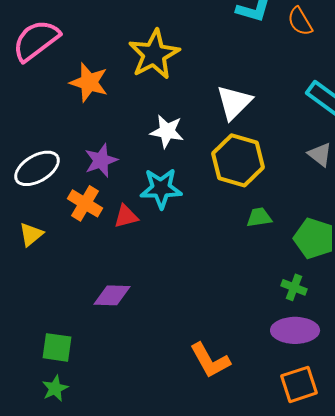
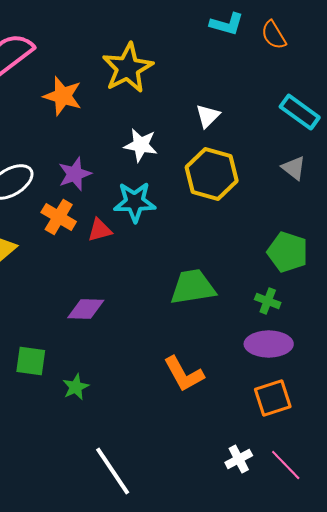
white triangle: (234, 102) -> (208, 116), size x0.7
green trapezoid: (259, 217) -> (193, 287), moved, size x1.8
green star: (55, 388) -> (76, 387), moved

